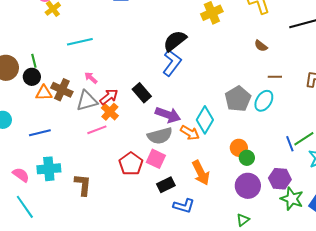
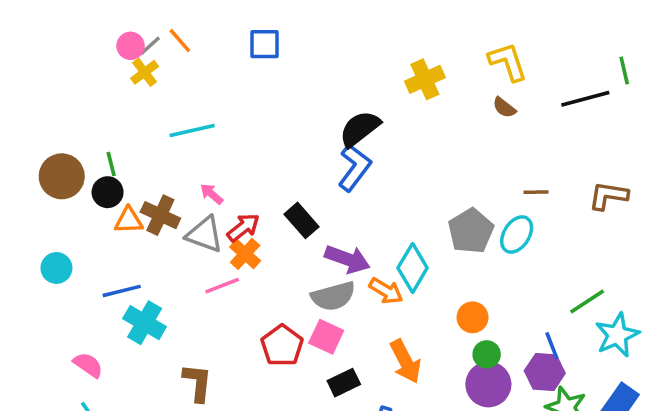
brown semicircle: (261, 46) -> (504, 108), moved
gray triangle: (87, 101) -> (205, 234), turned 35
blue line: (290, 144) -> (552, 346), moved
green circle: (247, 158) -> (487, 354), moved
cyan cross: (49, 169) -> (145, 323), moved, turned 35

